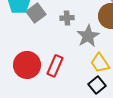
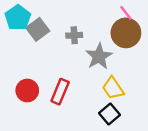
red circle: (27, 65) -> (27, 90), size x0.7

